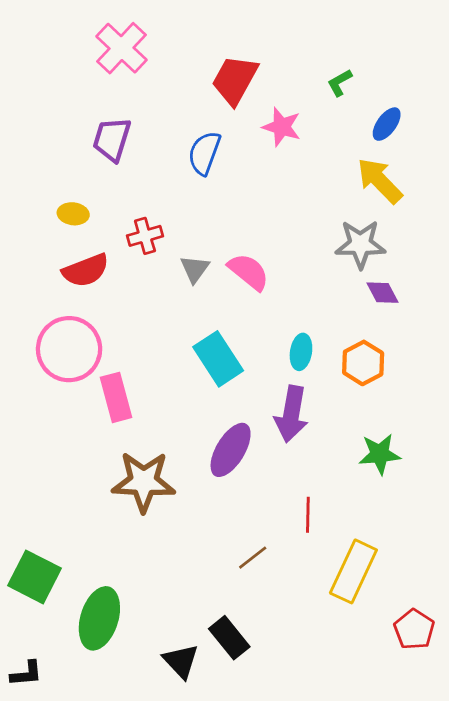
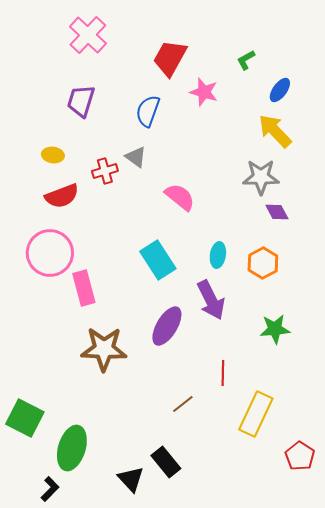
gray triangle: (195, 269) -> (136, 157), moved, turned -30
purple arrow: (291, 414) -> (211, 300), turned -36
black L-shape: (26, 674) -> (50, 489), moved, turned -40

